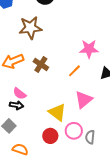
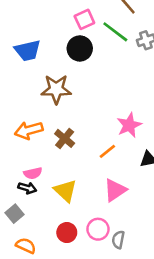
pink star: (89, 49) -> (129, 125), turned -30
pink semicircle: (20, 94) -> (33, 173), turned -56
yellow triangle: (57, 112) -> (65, 191), moved

